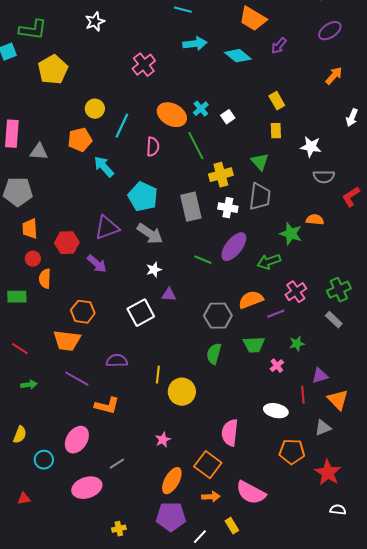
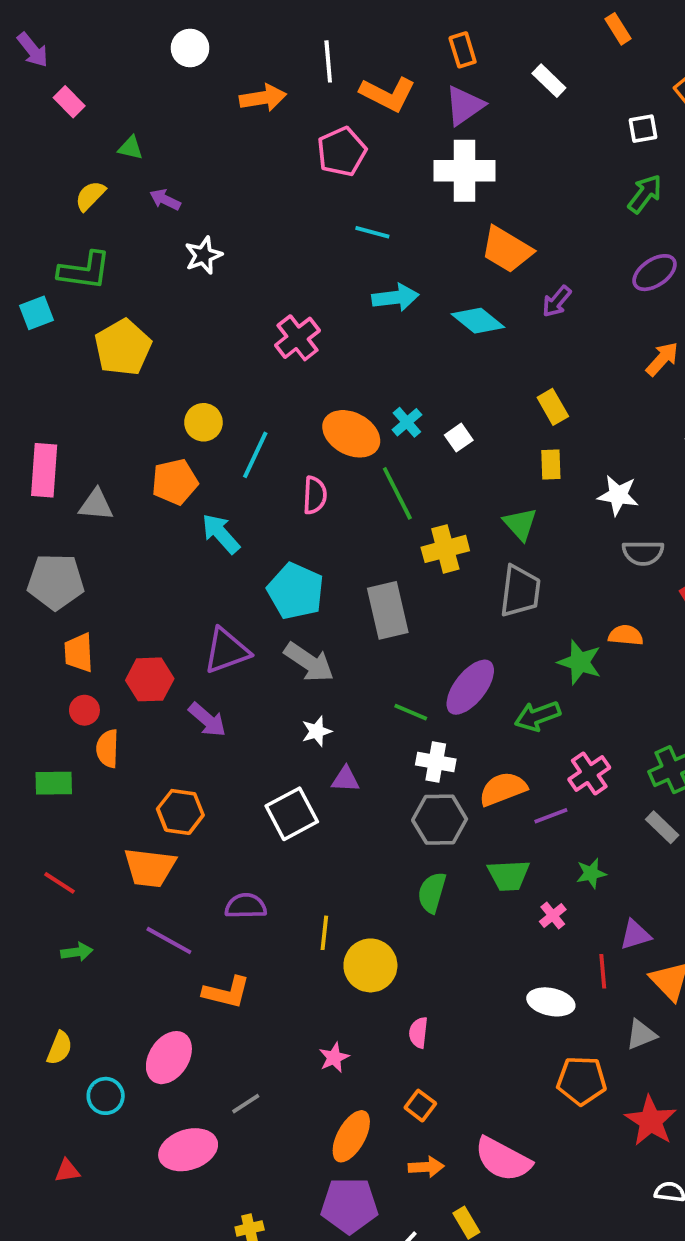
white cross: (228, 208) -> (436, 762), moved
pink semicircle: (230, 433) -> (418, 1033), moved, size x0.6
orange square: (208, 465) -> (420, 1106), size x0.6

